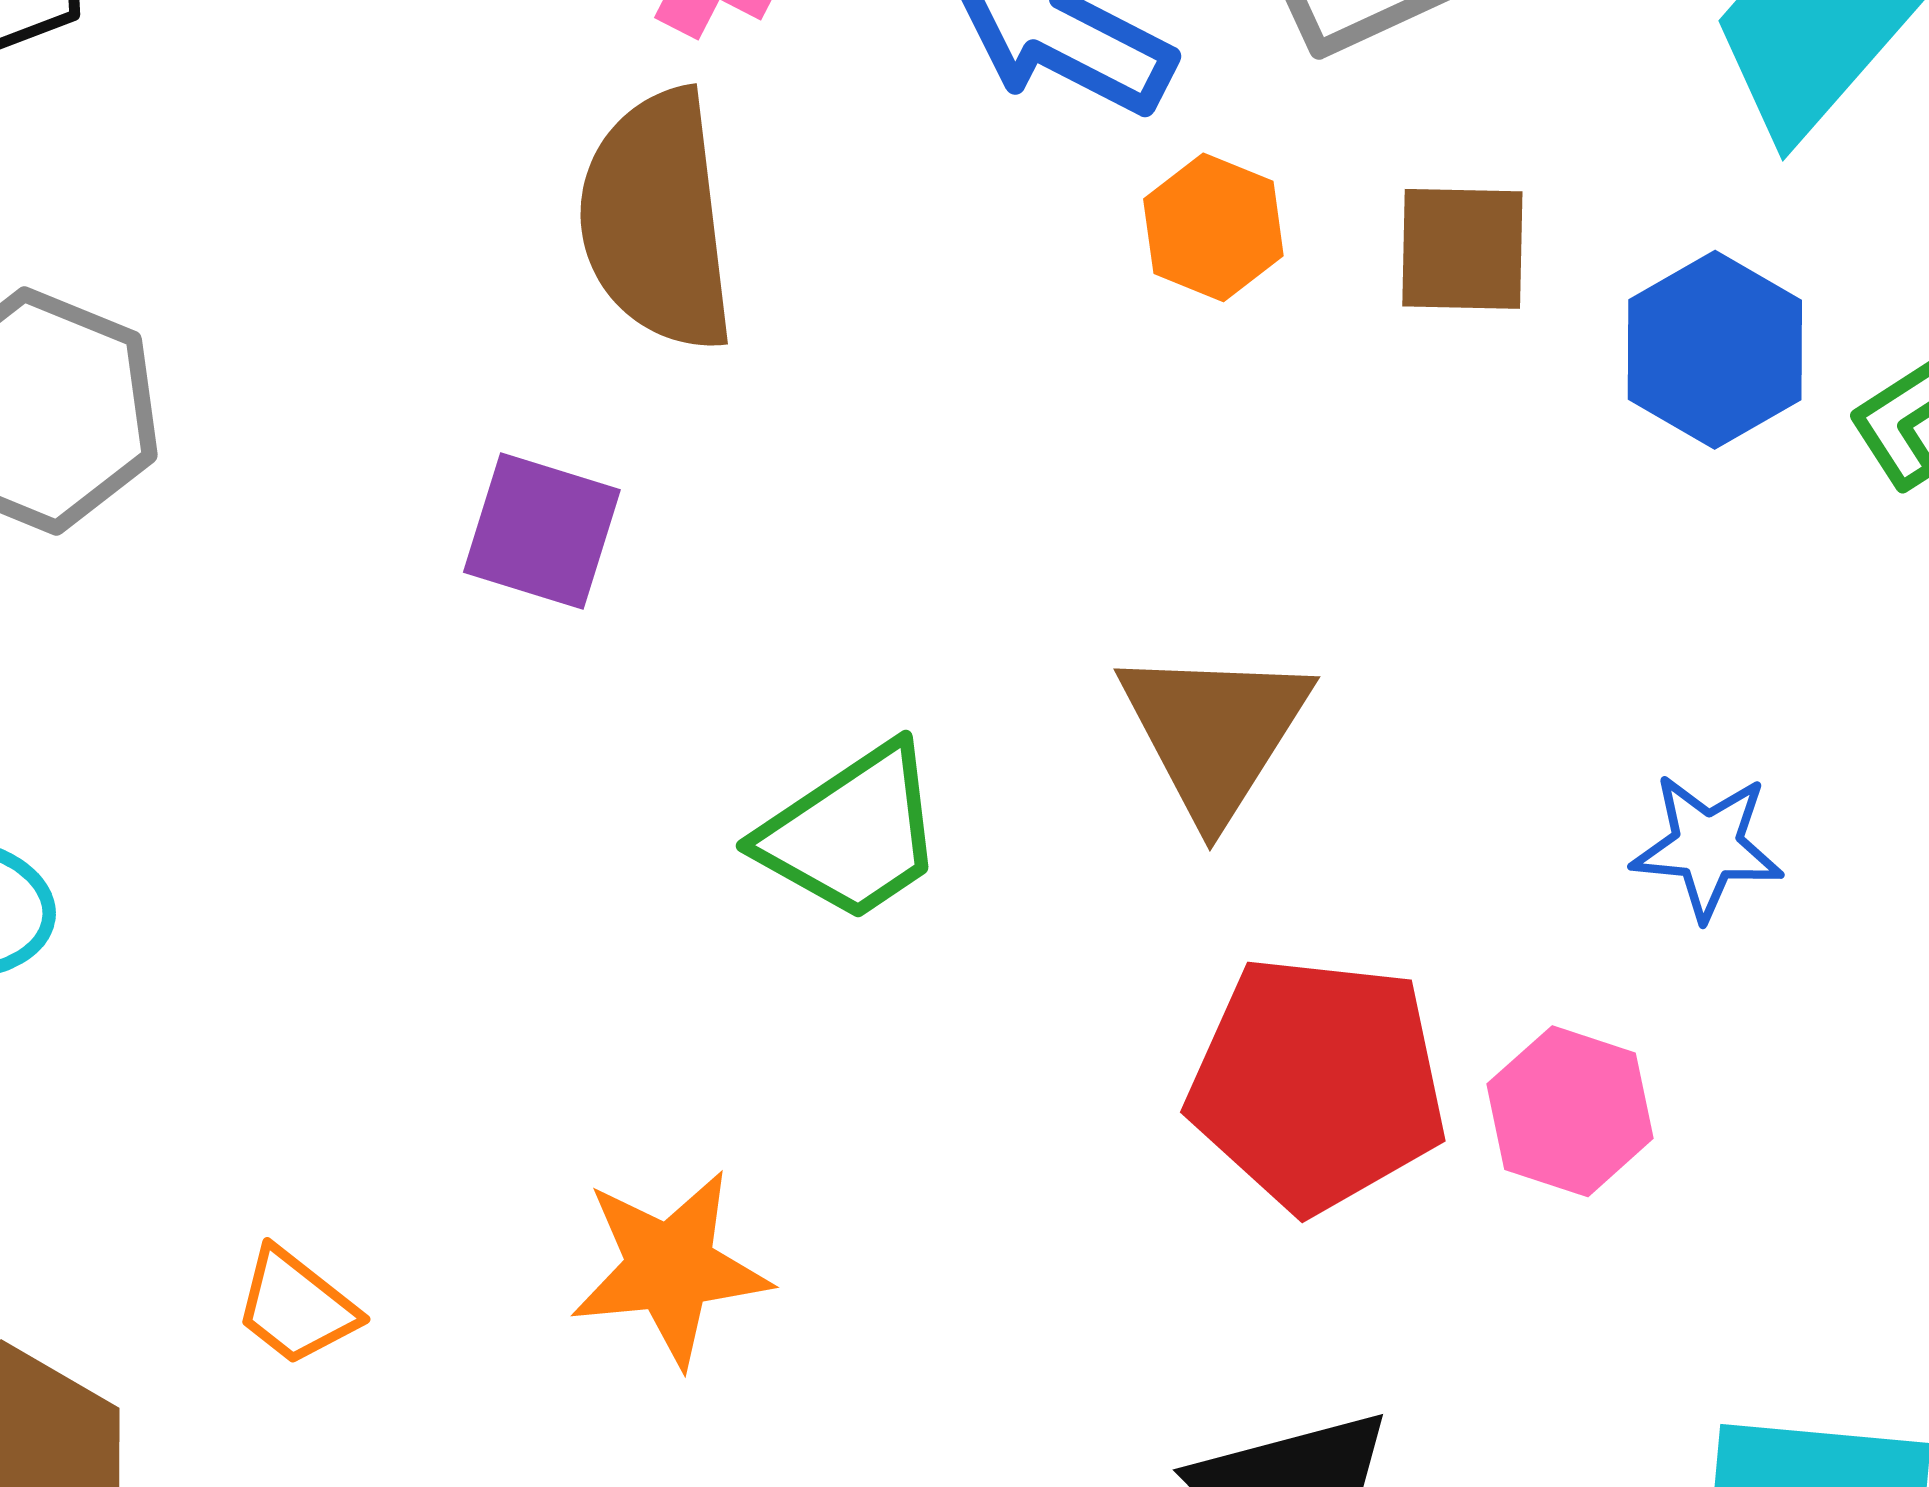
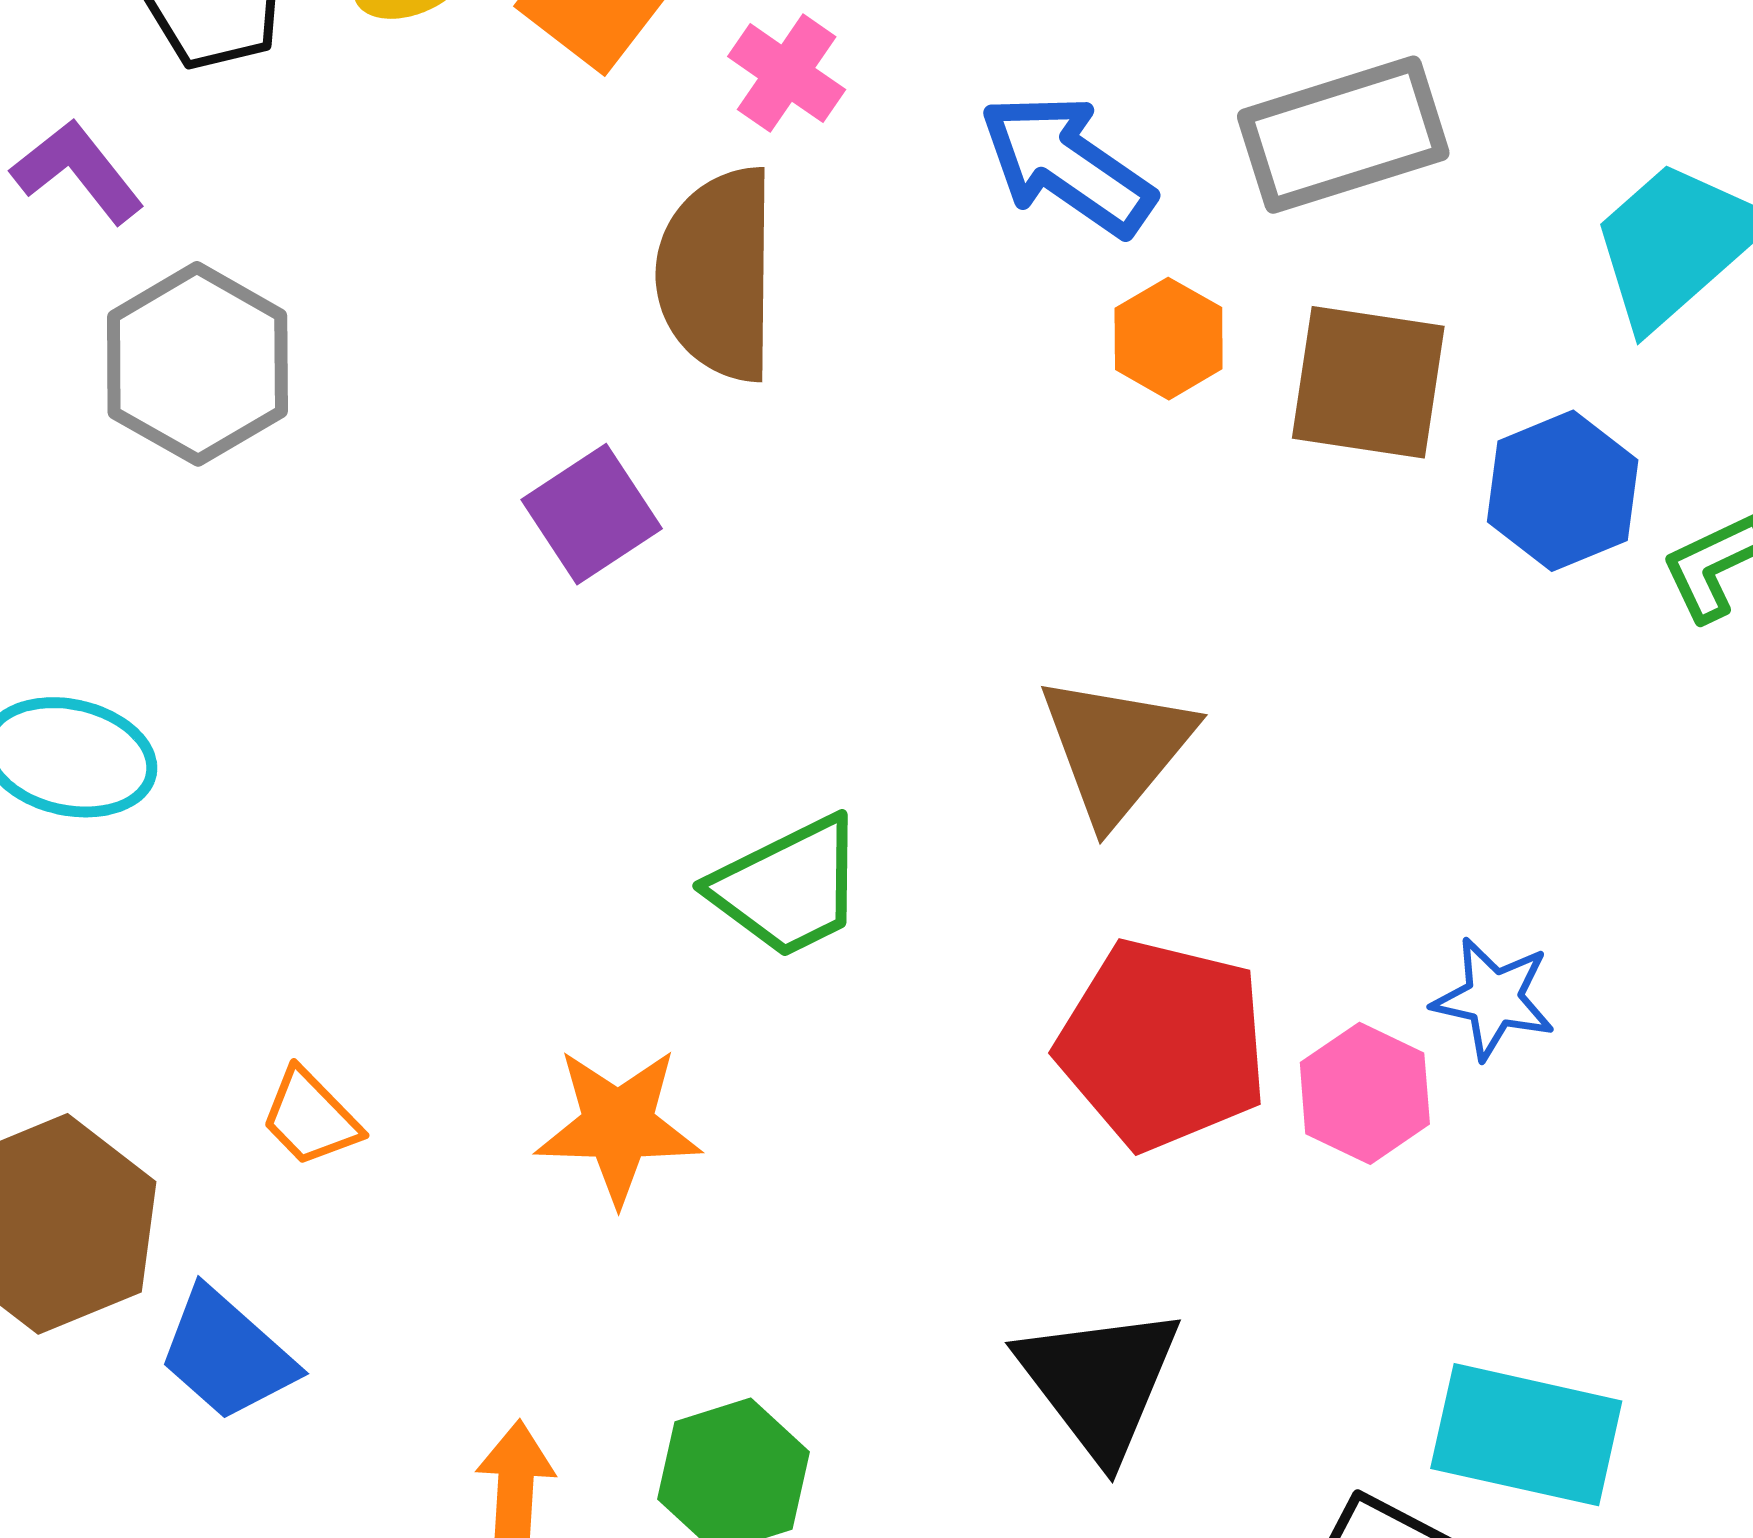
brown square: (1462, 249) -> (1368, 382), size x1.4
purple square: (542, 531) -> (592, 514), turned 32
green trapezoid: (852, 833) -> (788, 887), moved
blue star: (1707, 846) -> (1494, 998), moved

